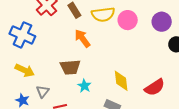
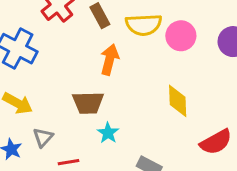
orange arrow: (82, 38) -> (110, 60), turned 48
yellow diamond: (121, 81) -> (178, 101), moved

